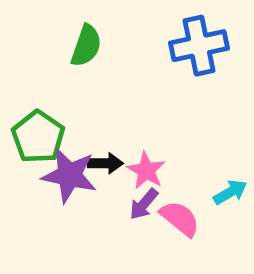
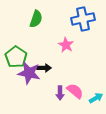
pink star: (146, 170) -> (66, 45), moved
cyan arrow: (230, 192) -> (96, 98), moved
purple arrow: (144, 204) -> (60, 93), moved, turned -40

